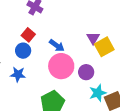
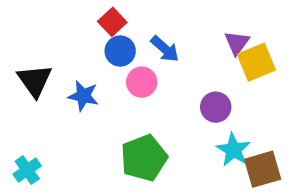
blue circle: (23, 51) -> (120, 51), moved
pink circle: (61, 66) -> (142, 82), moved, size x0.6
cyan star: (98, 93) -> (233, 150), turned -30

